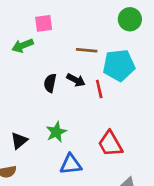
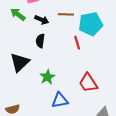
green arrow: (23, 46) -> (18, 14), turned 63
black arrow: (76, 80) -> (42, 20), moved
black triangle: (19, 141) -> (20, 62), moved, size x1.5

